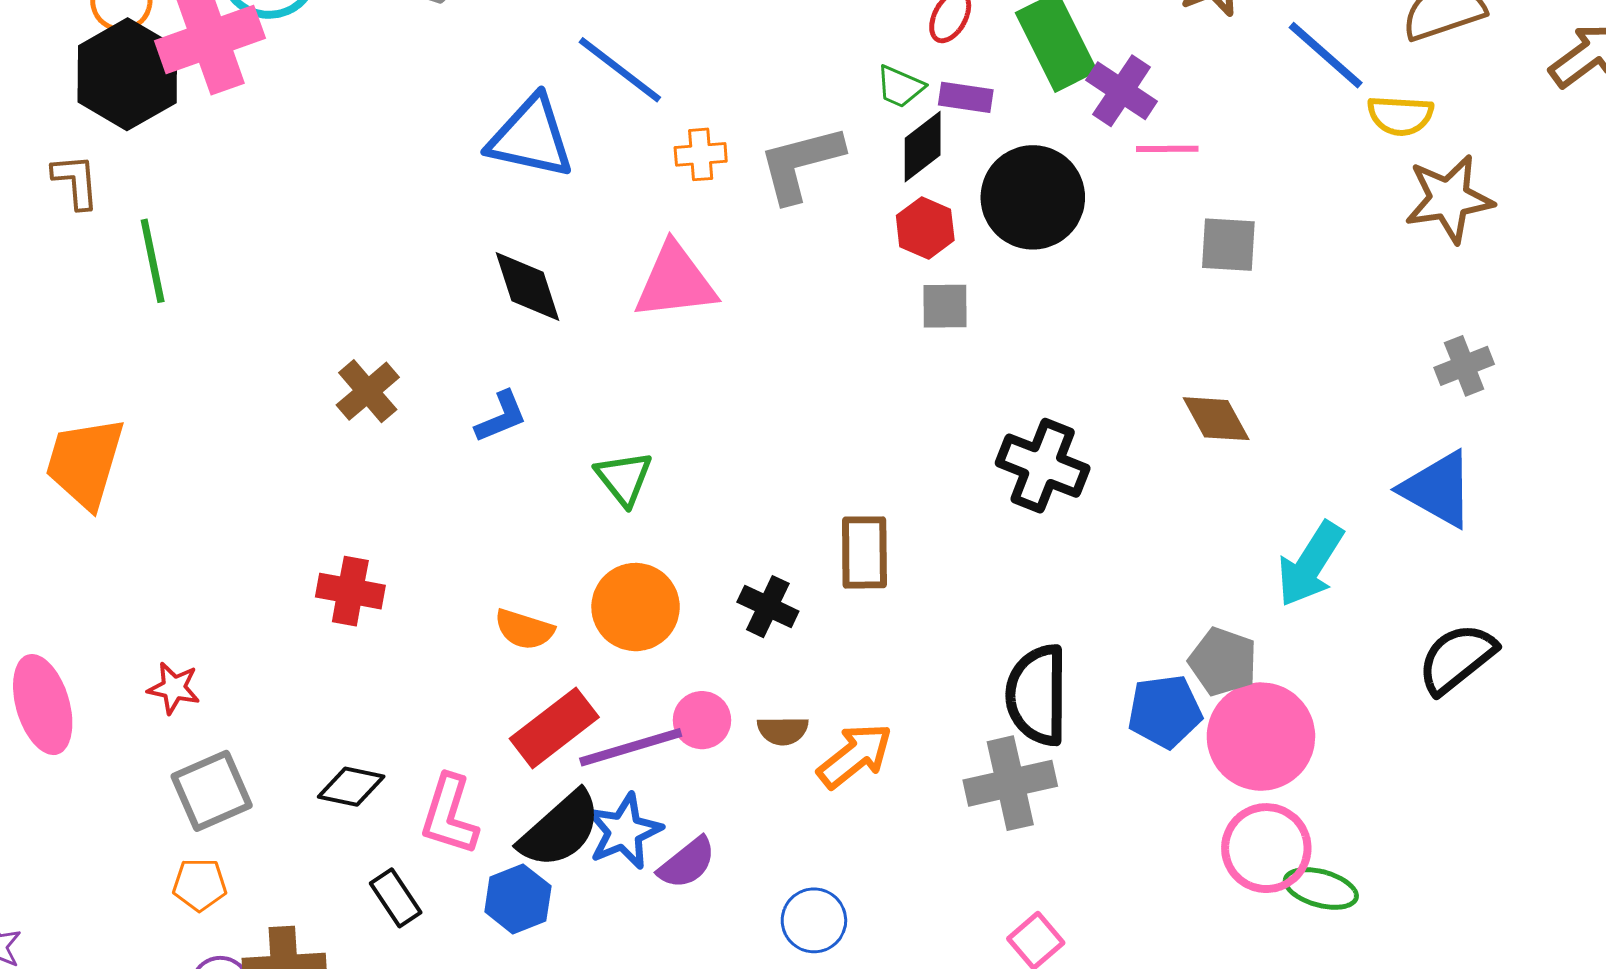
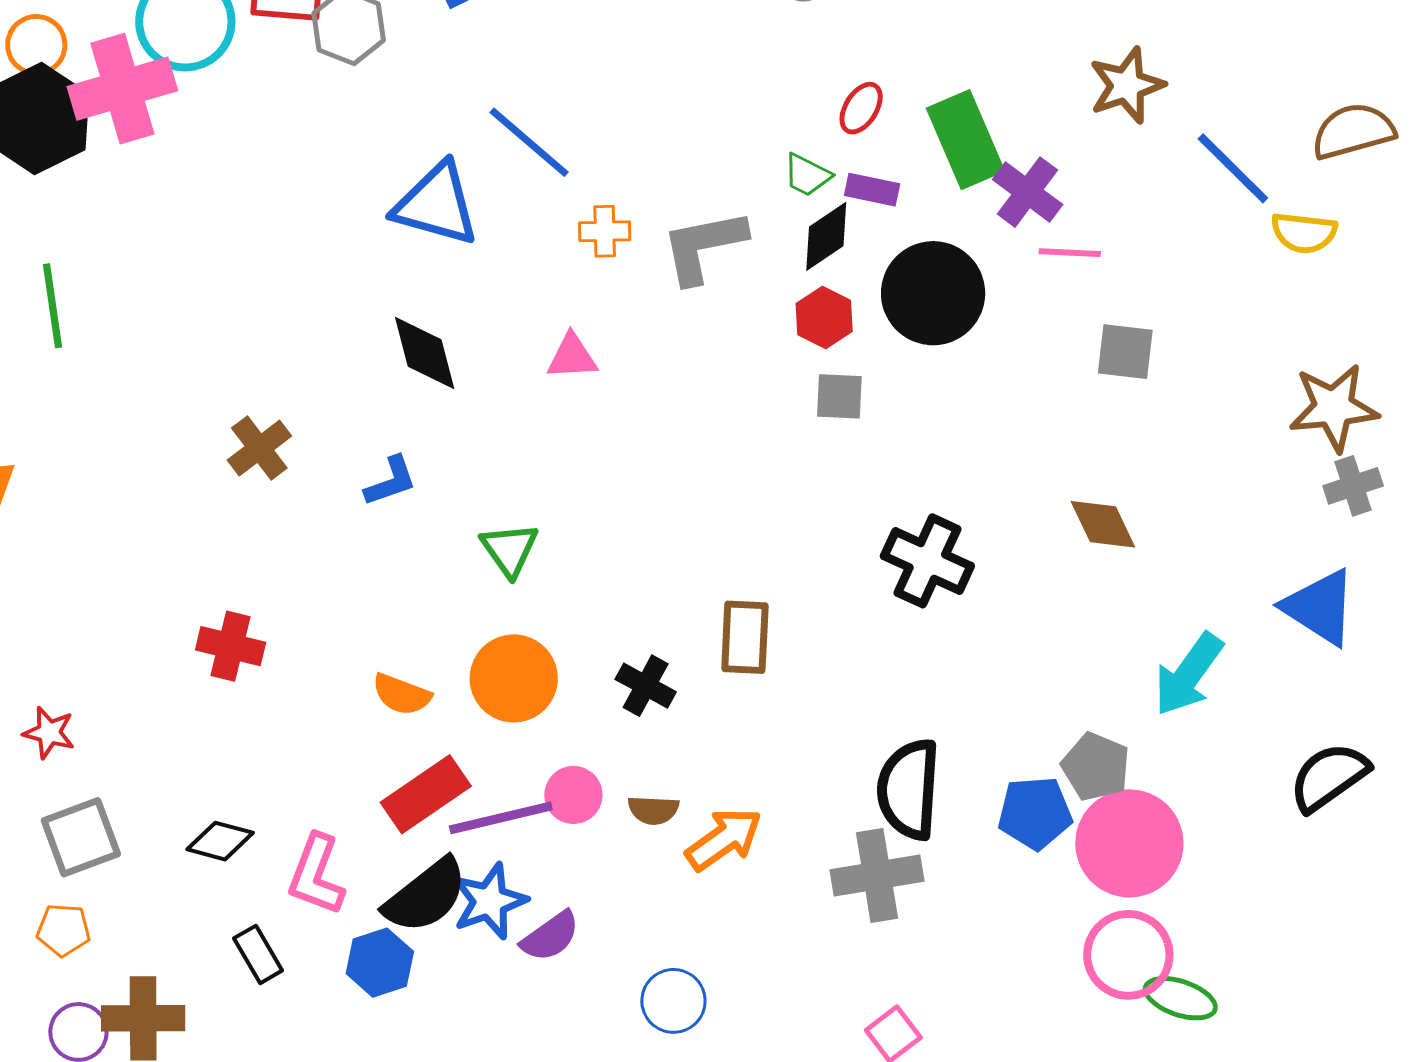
brown star: (1449, 199) -> (1334, 408), moved
pink triangle: (675, 282) -> (572, 357), size x0.6

